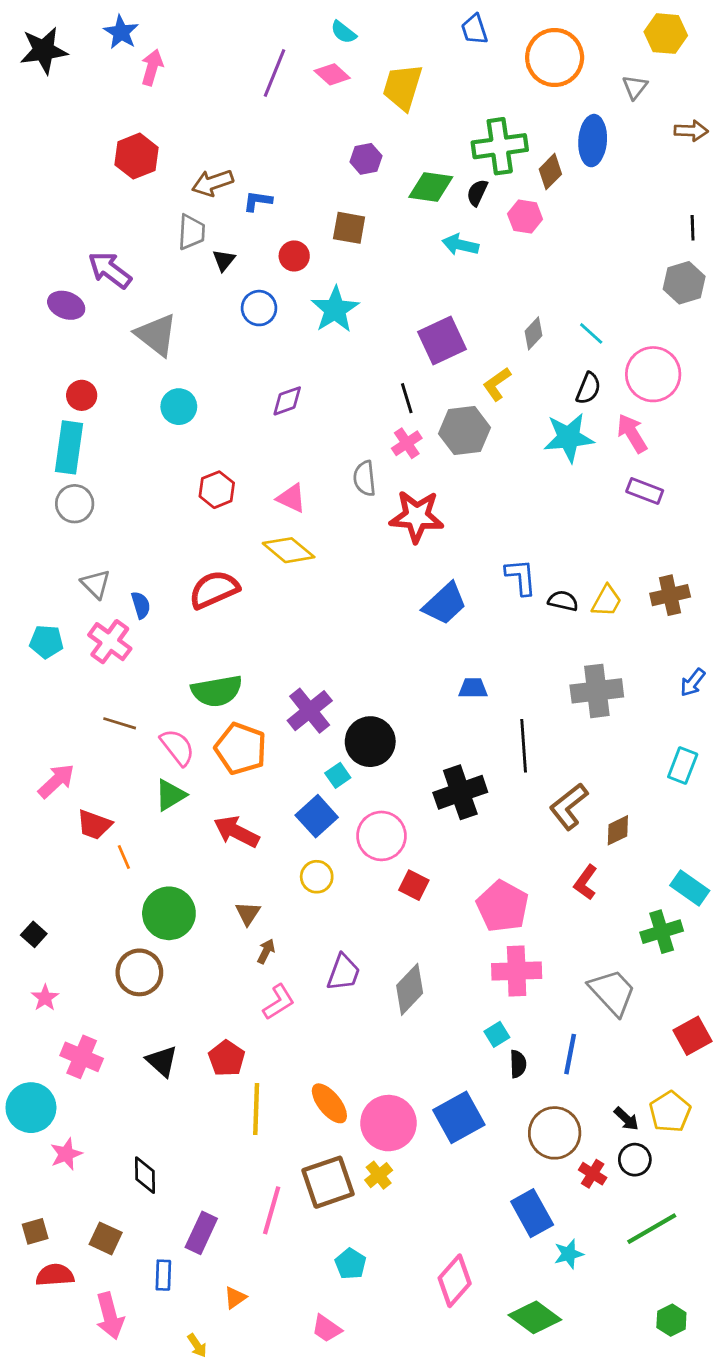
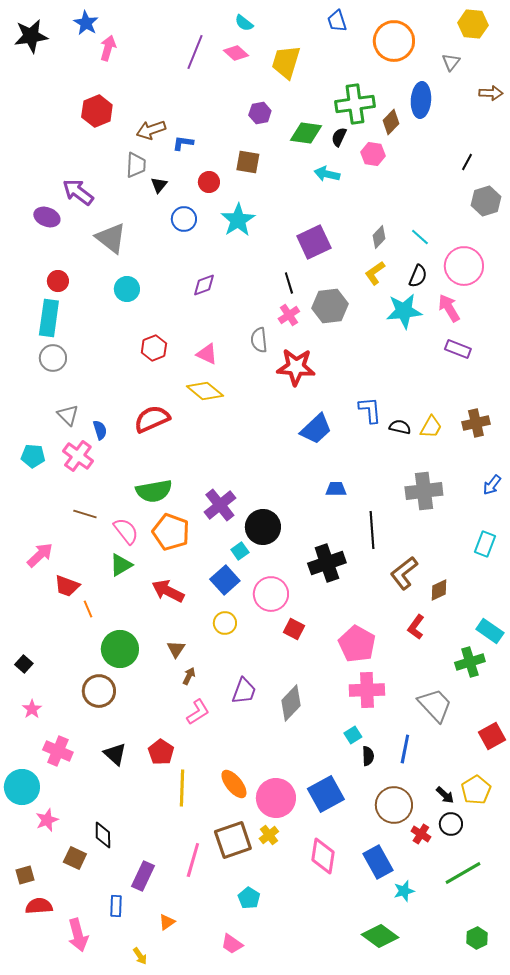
black line: (693, 228) -> (467, 162), moved, turned 30
yellow L-shape: (497, 384) -> (375, 273), moved
brown square: (106, 1238) -> (75, 858), moved
pink diamond: (455, 1281) -> (323, 856), moved, turned -33

